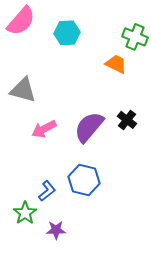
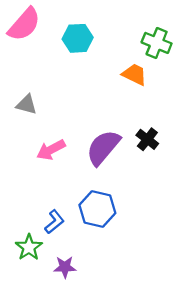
gray triangle: (23, 90) -> (27, 105), size x0.7

